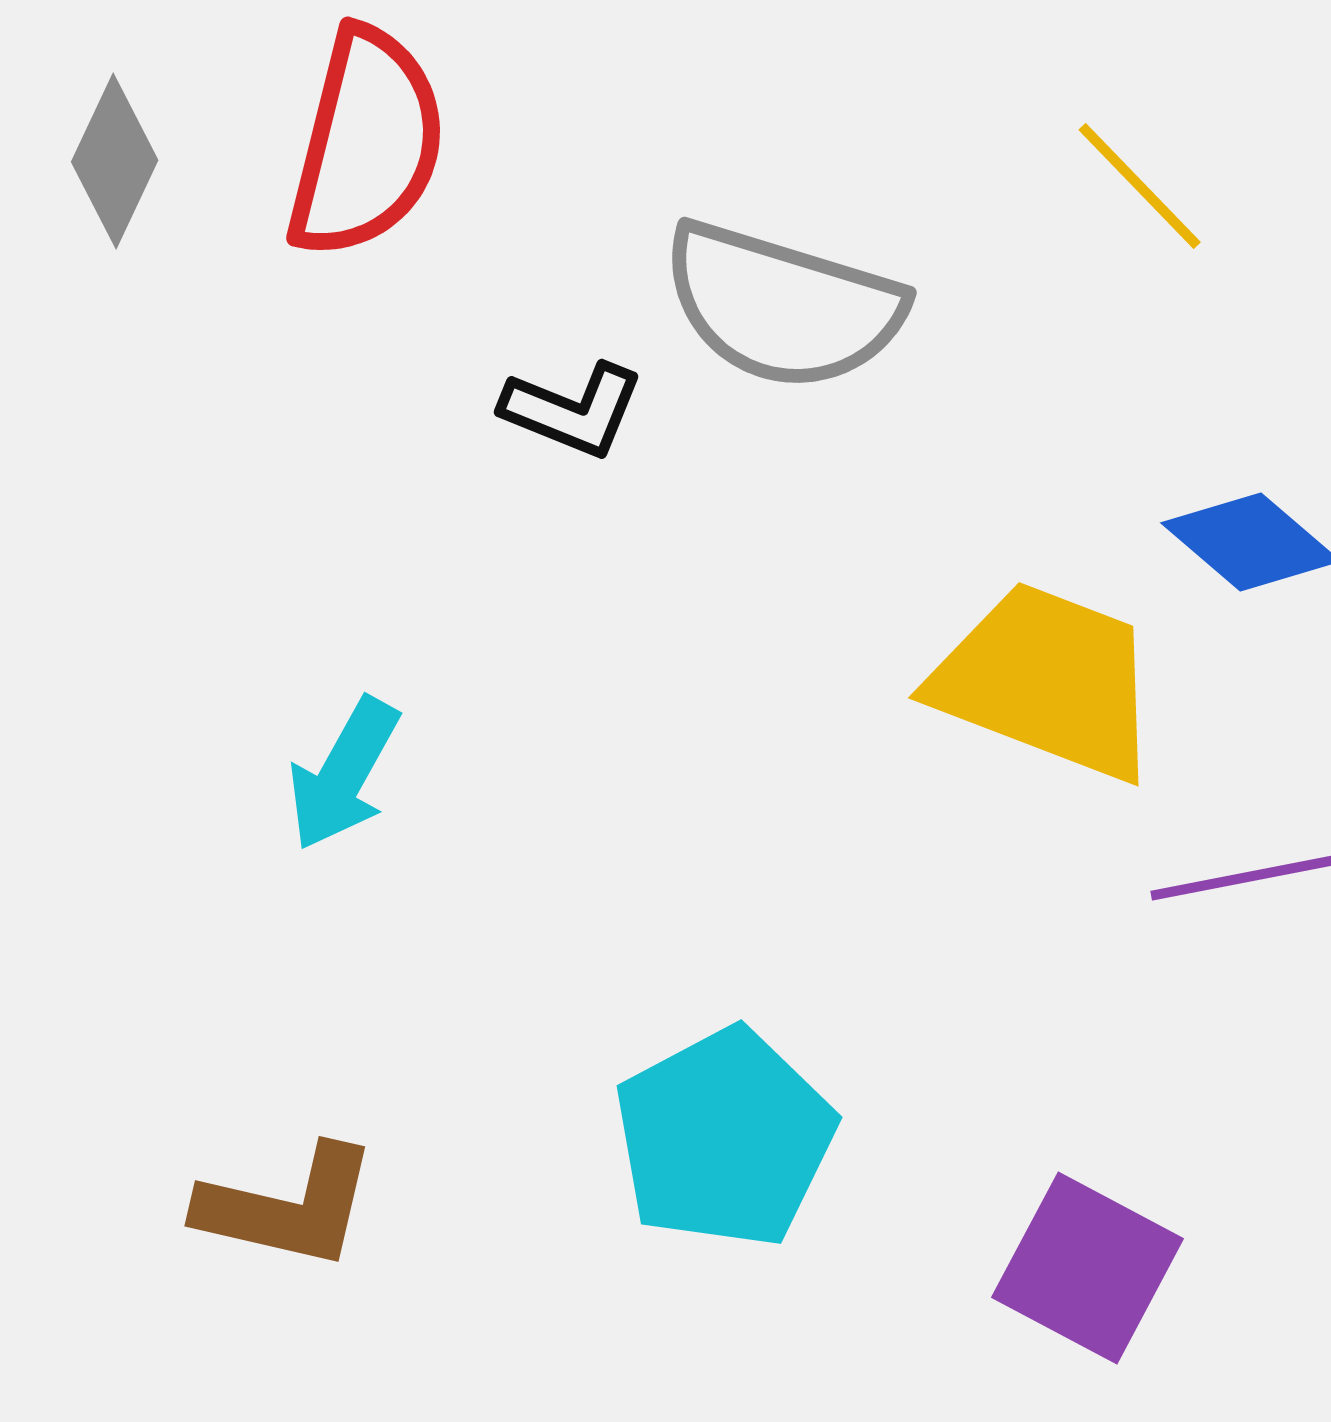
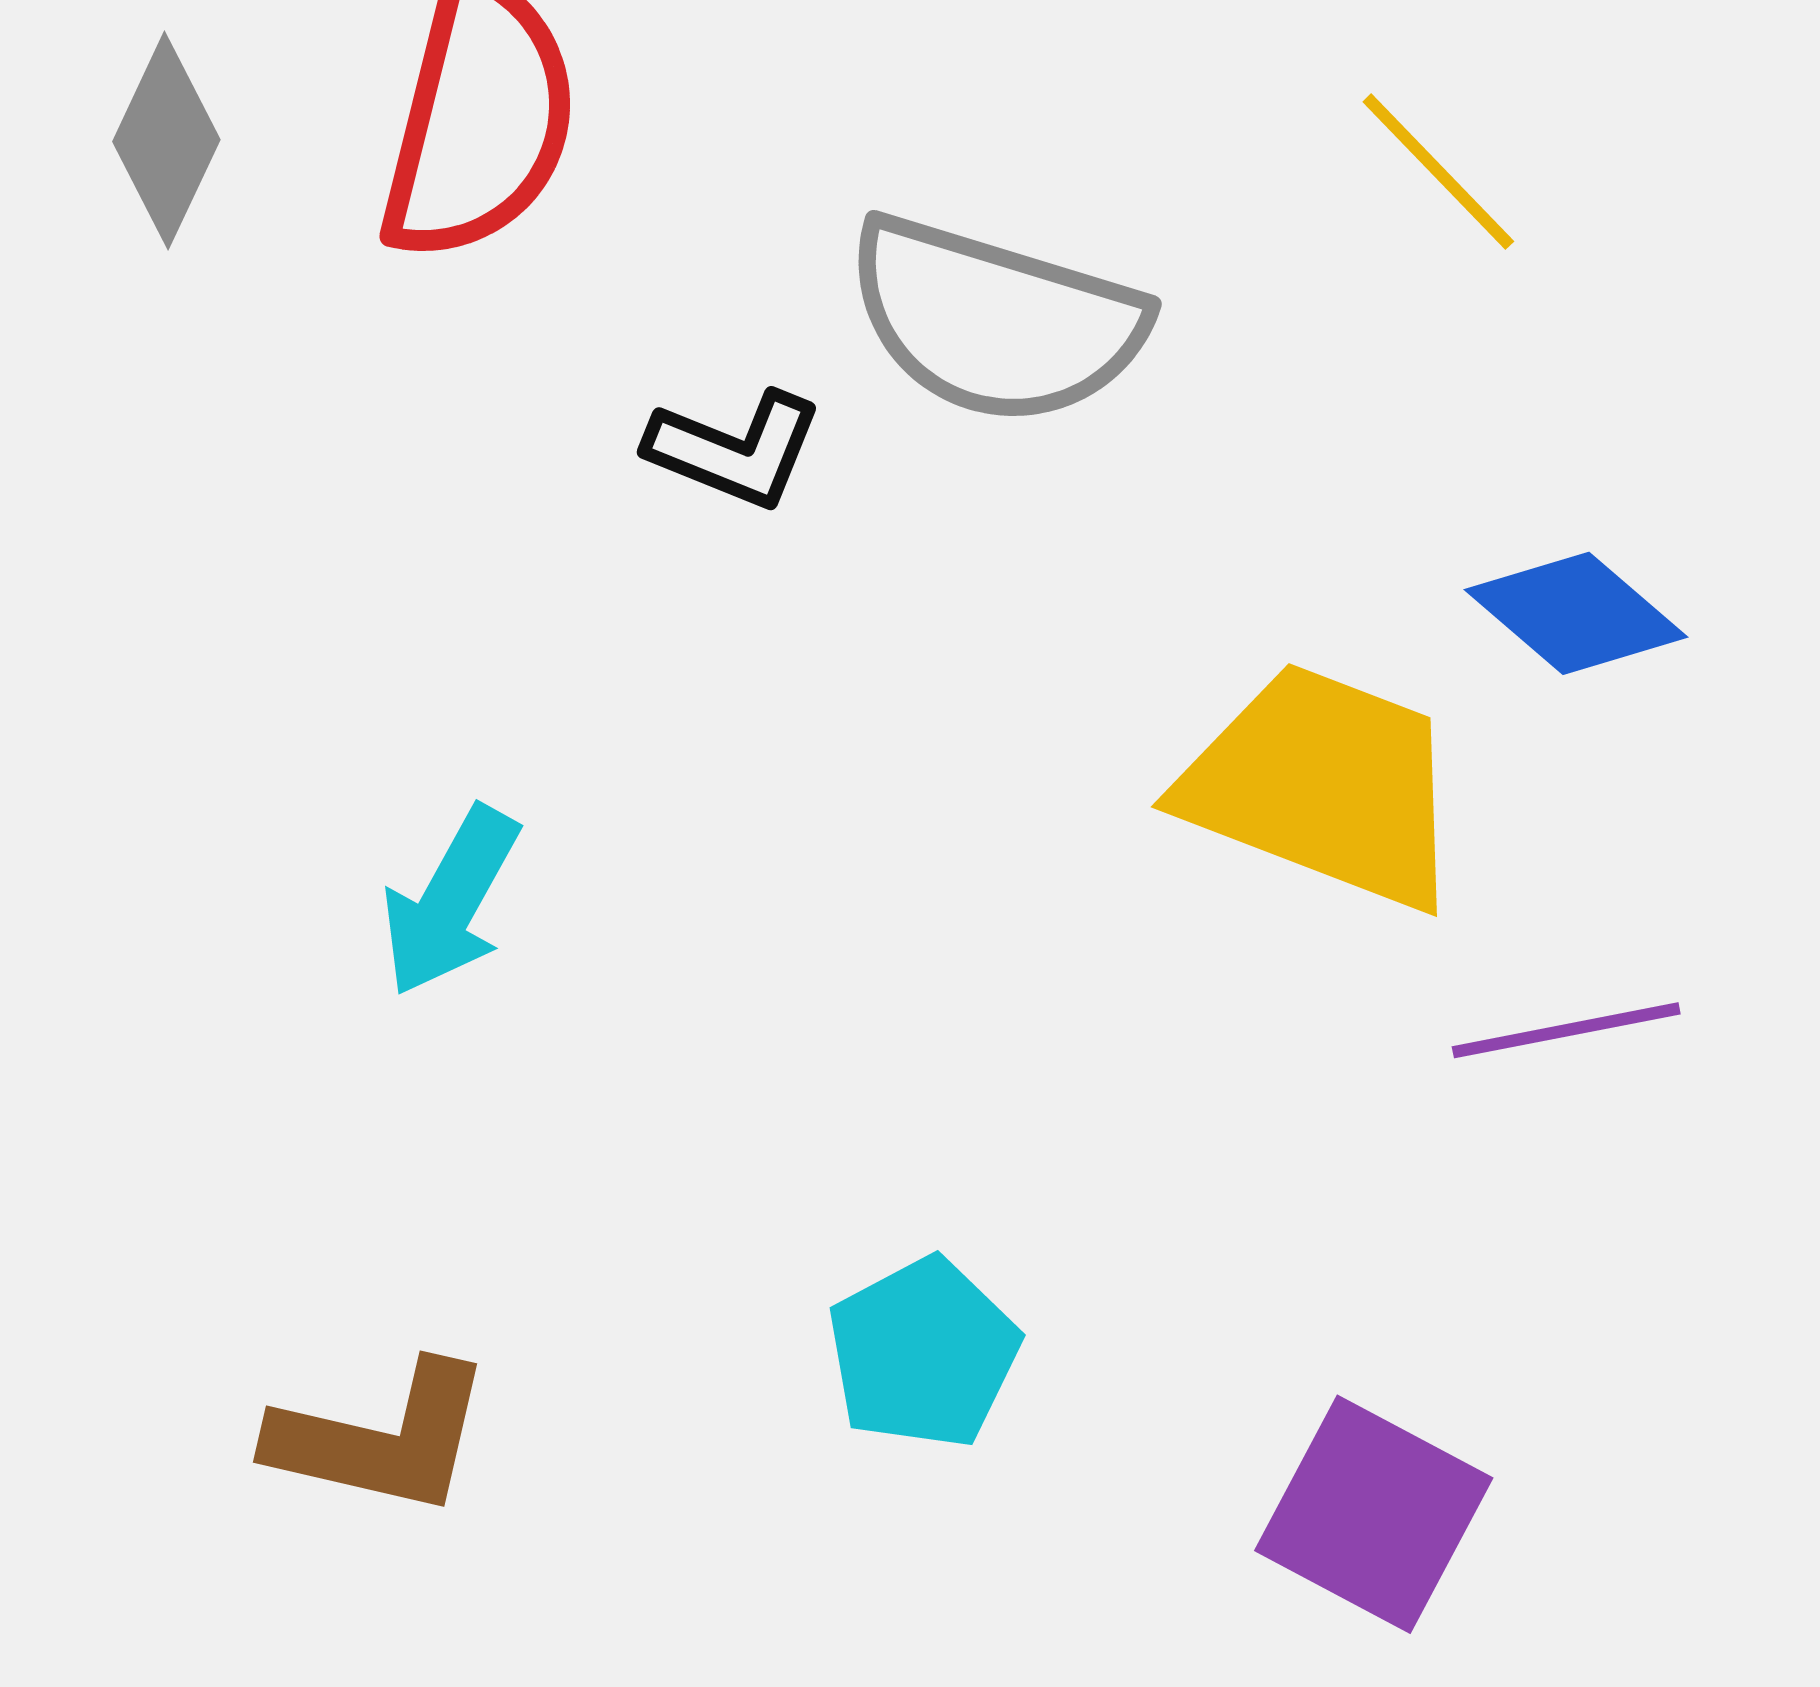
cyan pentagon: (725, 1138) -> (923, 1353), size x0.7

